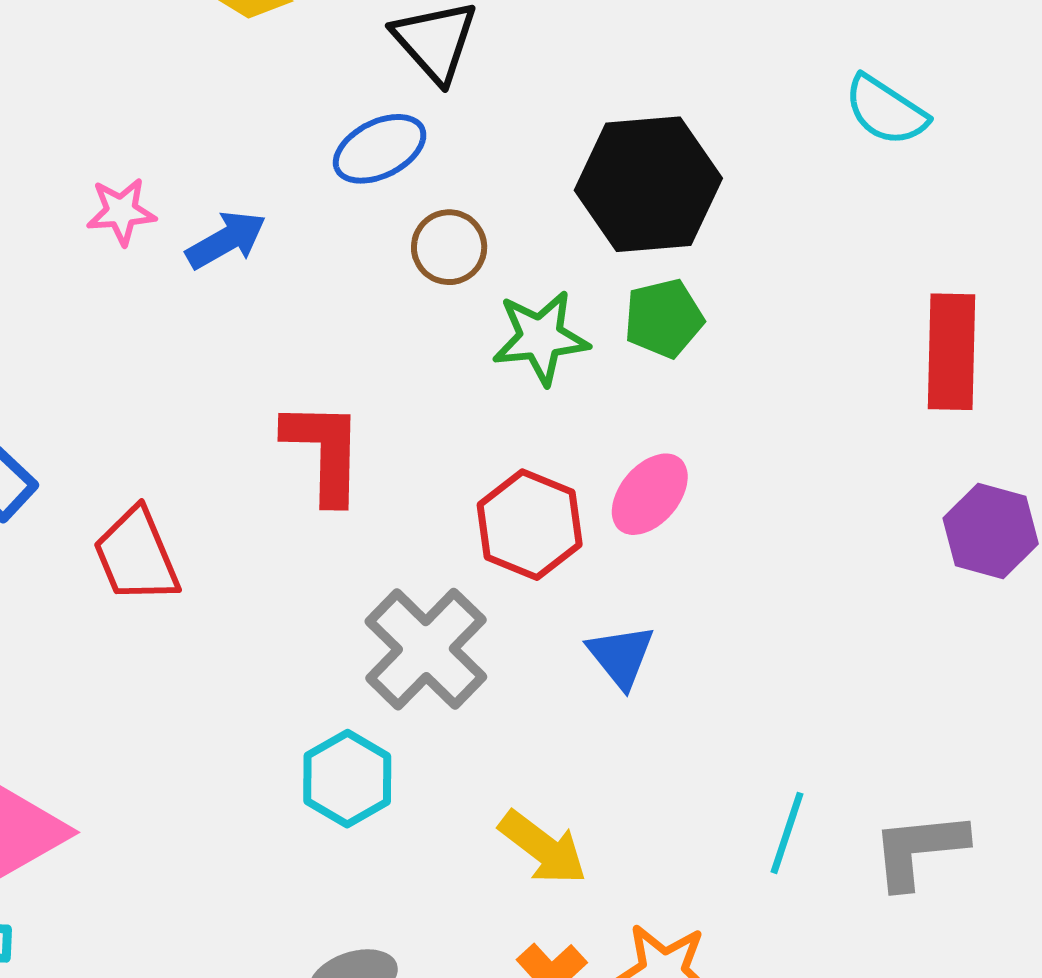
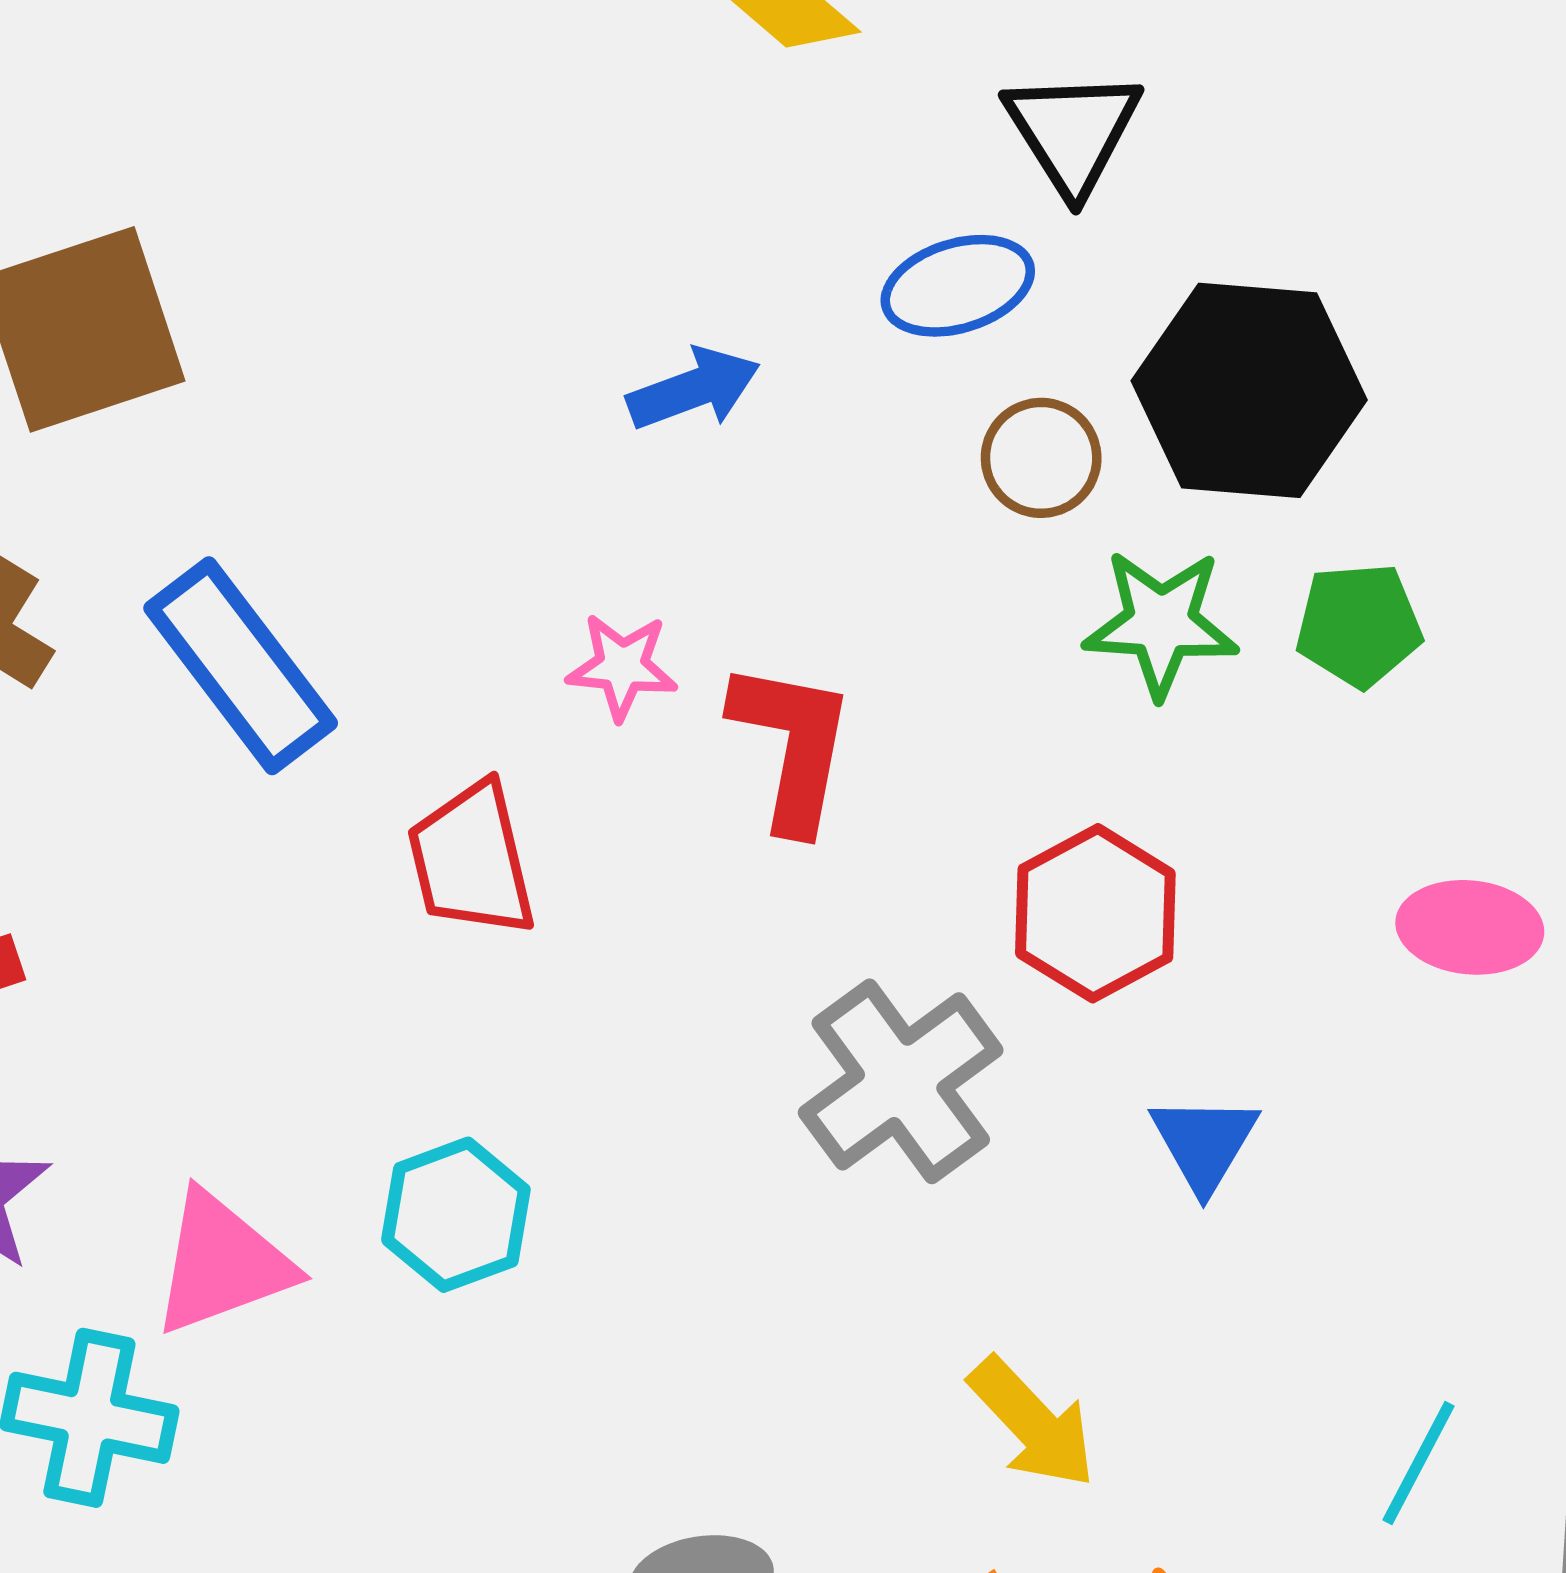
black hexagon: (648, 184) -> (1249, 390), moved
pink star: (121, 211) -> (622, 667), moved
pink ellipse: (650, 494) -> (1470, 927), moved, turned 46
cyan hexagon: (347, 779) -> (456, 1215), moved

